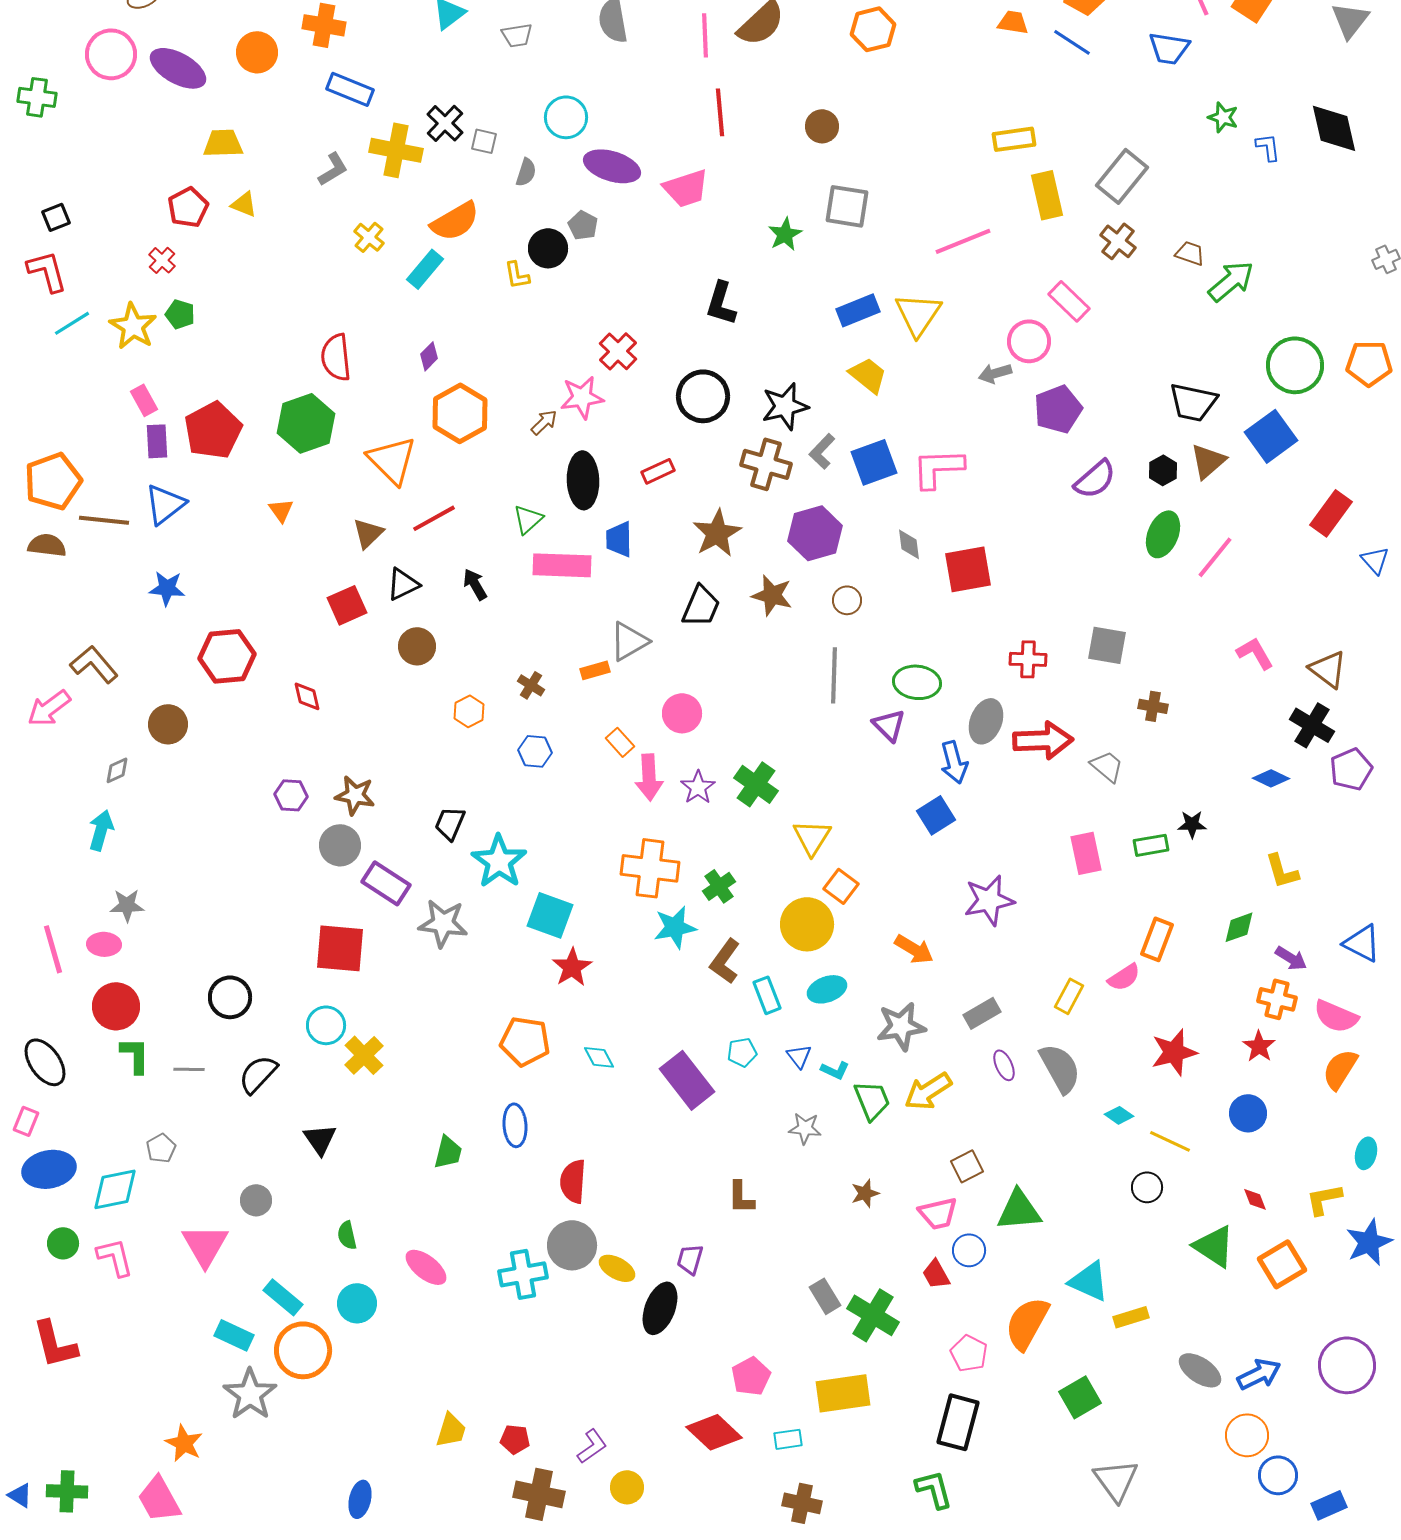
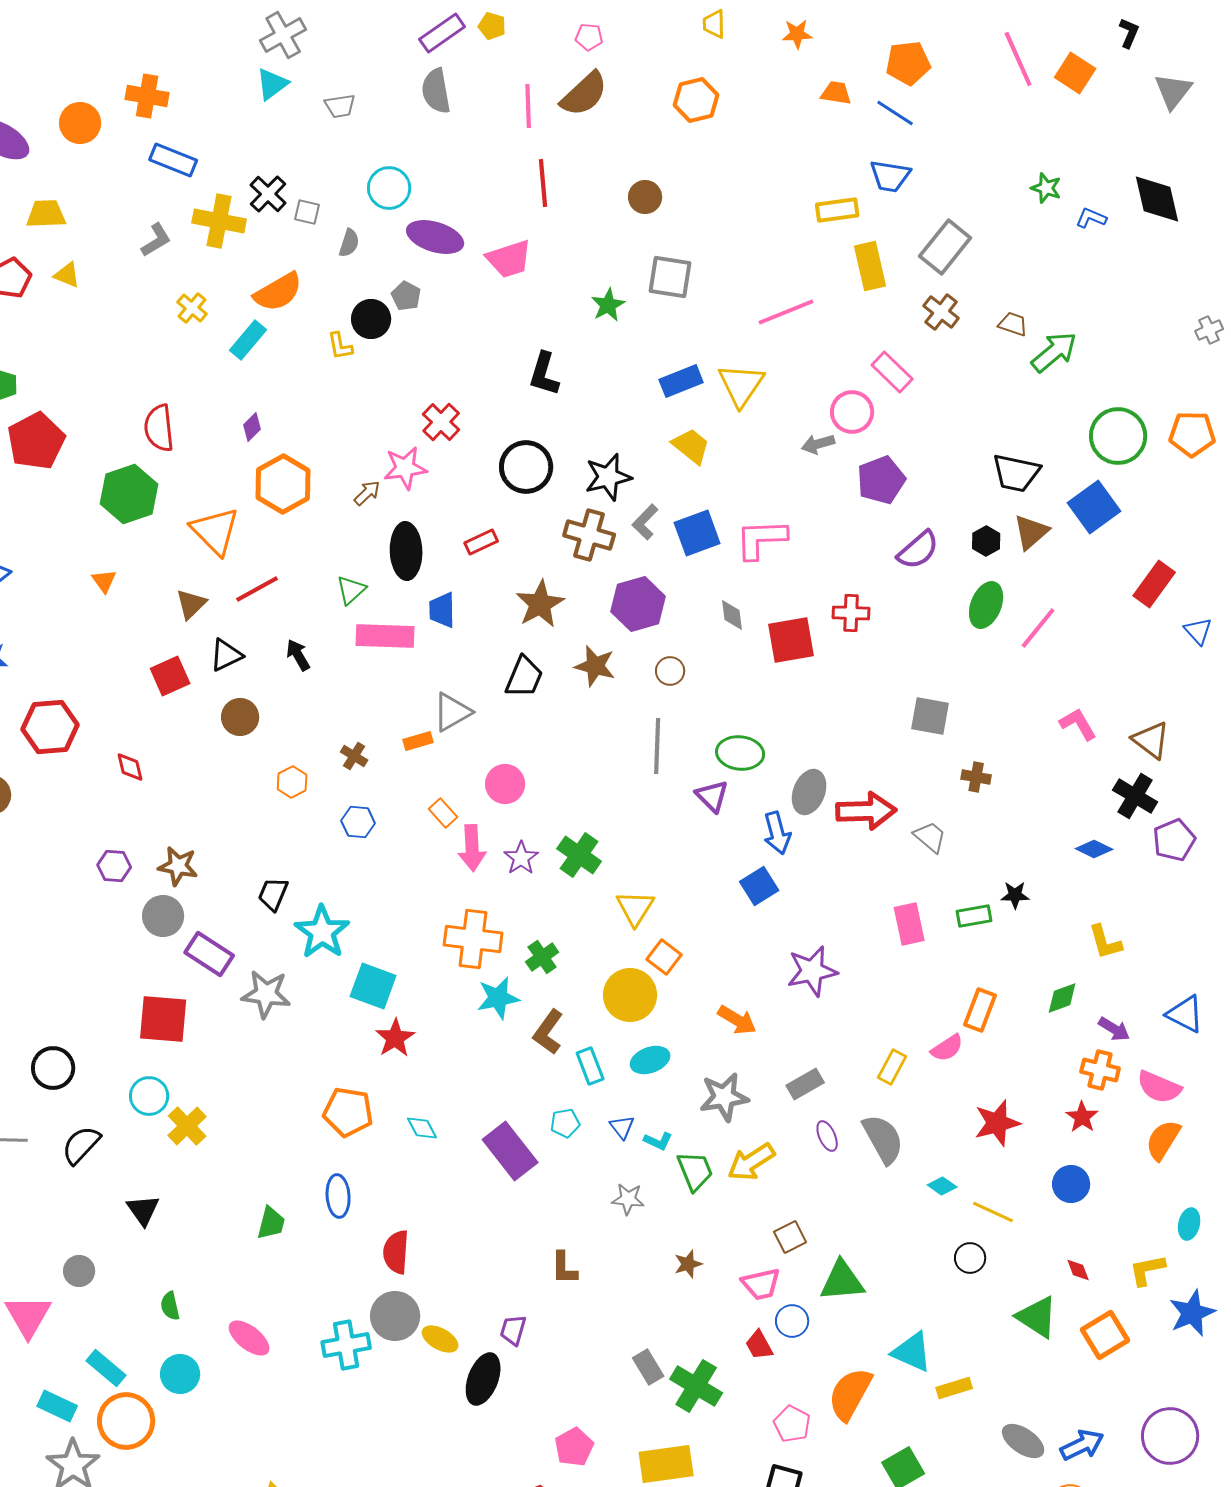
blue trapezoid: (1169, 48) -> (890, 176), moved
blue L-shape: (1268, 147) -> (1091, 218), turned -60
red pentagon: (213, 430) -> (36, 441), moved
red cross: (1028, 659) -> (851, 613), moved

